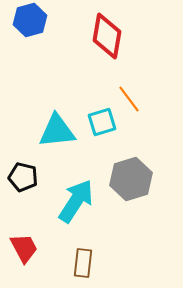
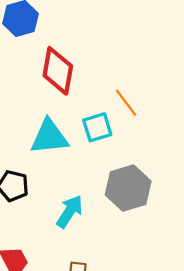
red diamond: (107, 36) -> (58, 71), moved
cyan arrow: (76, 201) -> (70, 211), size x0.7

